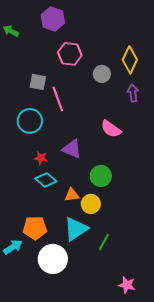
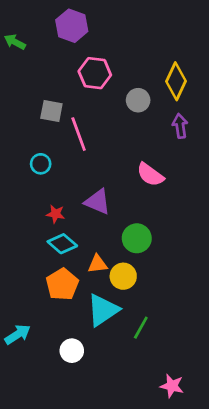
cyan circle: (30, 121) -> (41, 164), size x0.6
orange pentagon: (35, 228) -> (62, 284), moved, turned -30
white circle: (53, 259) -> (72, 351), size x0.6

